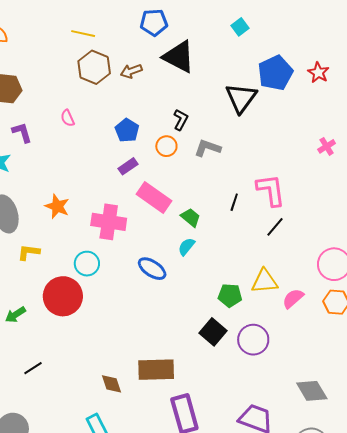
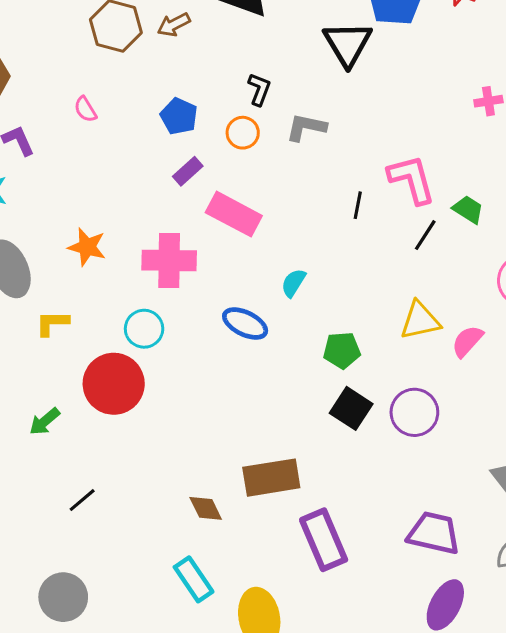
pink cross: (327, 146) -> (488, 101), turned 30
green trapezoid: (191, 217) -> (468, 209), moved
green pentagon: (230, 295) -> (342, 350), moved

